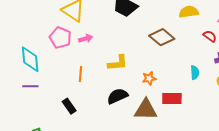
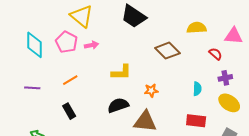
cyan diamond: (30, 59) -> (34, 45), moved
orange line: (81, 74) -> (70, 80), moved, turned 49
red rectangle: (172, 99) -> (196, 121), moved

